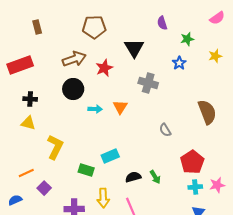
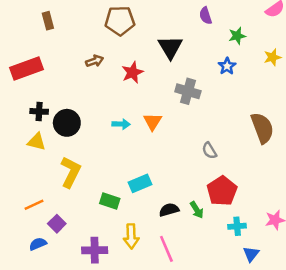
brown arrow: (74, 59) -> (95, 61), size x0.6
black circle: (73, 89) -> (67, 123), moved
red pentagon: (192, 162) -> (222, 191), moved
cyan cross: (195, 187) -> (237, 226), moved
blue semicircle: (15, 200) -> (38, 244), moved

